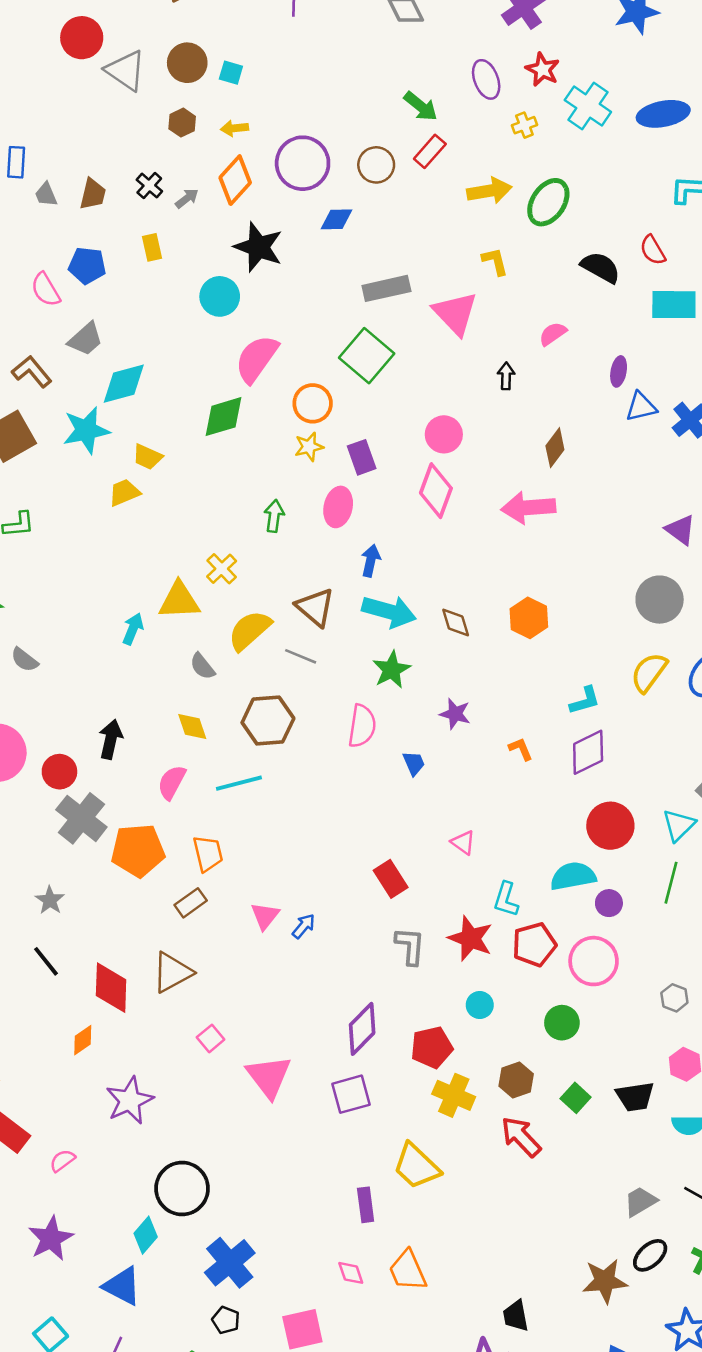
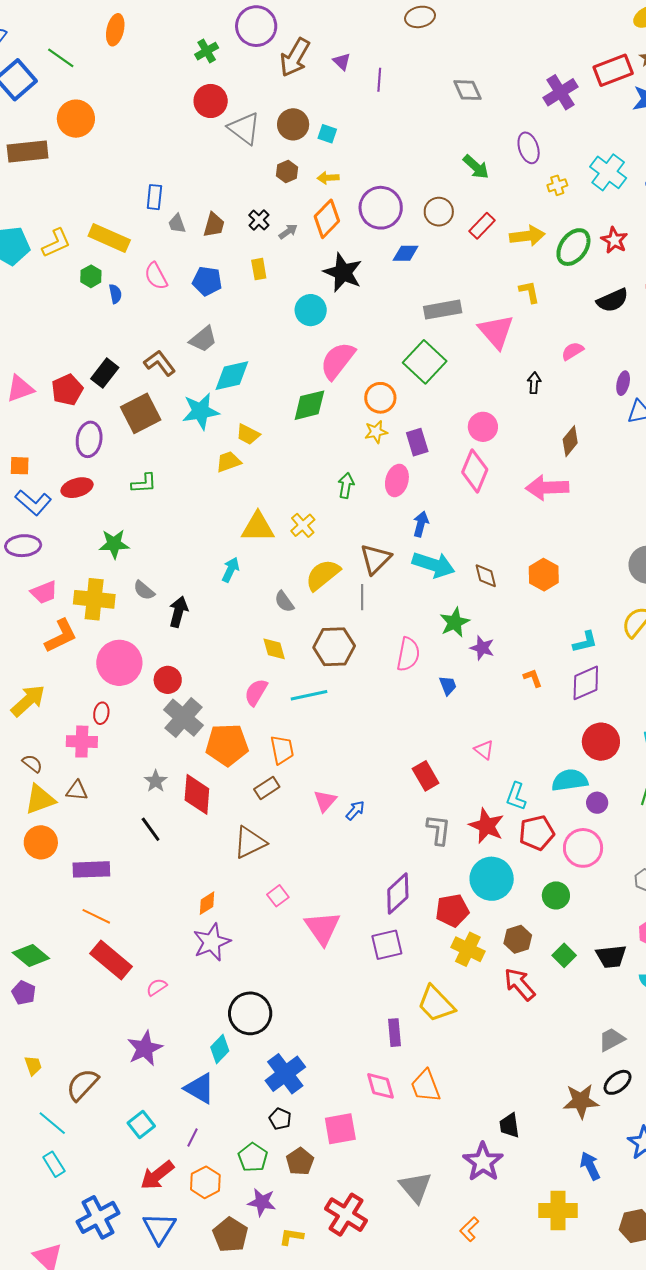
red star: (543, 70) -> (614, 240), moved
red rectangle: (430, 151) -> (482, 226), moved
black semicircle: (601, 267) -> (612, 300), turned 124
pink semicircle: (46, 290) -> (156, 276), moved
yellow triangle: (179, 601) -> (258, 527), moved
brown triangle: (315, 607) -> (375, 559), turned 32
gray line: (301, 656) -> (362, 597), turned 65
green star: (391, 670) -> (455, 622), moved
black arrow: (111, 739) -> (178, 612), moved
red diamond: (111, 988) -> (197, 794), moved
cyan circle: (480, 1005) -> (492, 879), size x2.0
orange diamond: (83, 1040) -> (207, 903), moved
pink diamond: (351, 1273) -> (381, 1086), size x1.4

